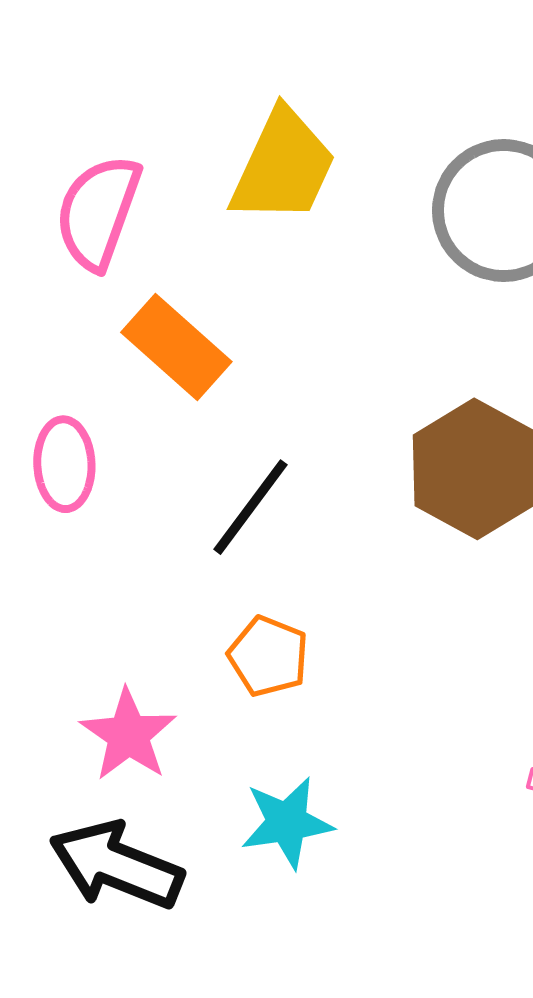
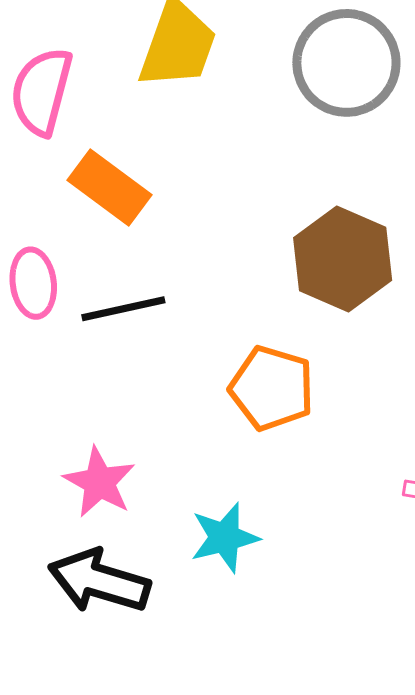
black line: (250, 507) -> (123, 309), moved, turned 46
orange pentagon: (268, 656) -> (272, 388), moved, size x1.4

